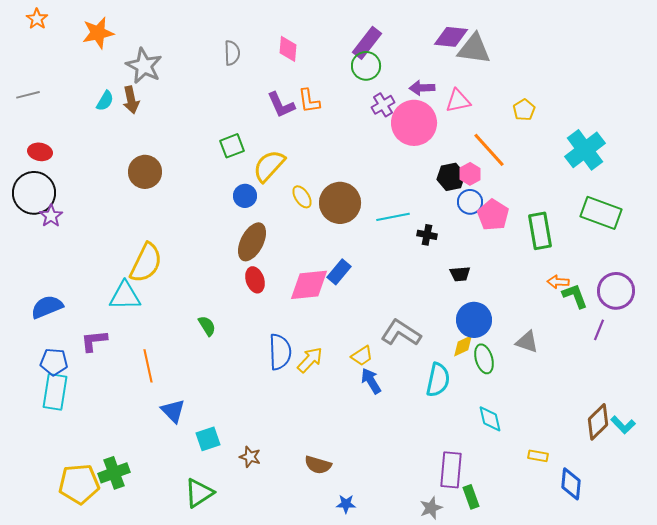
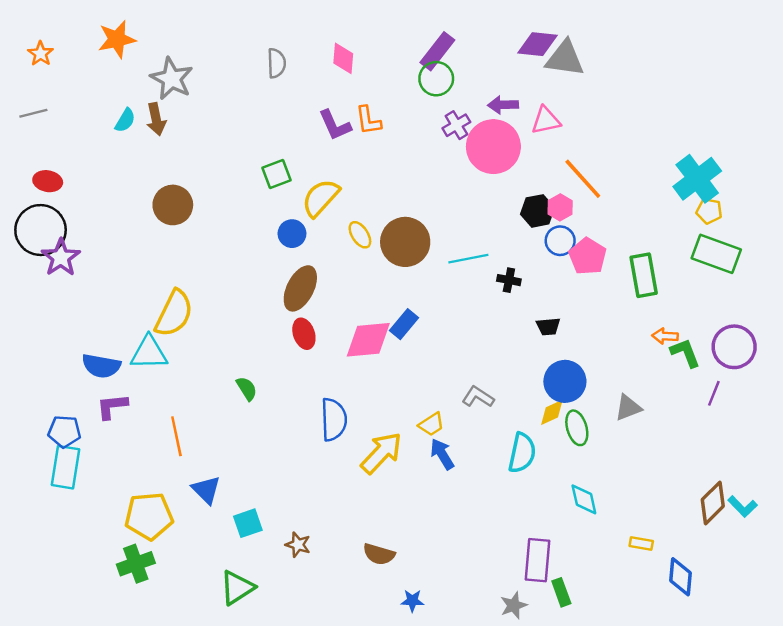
orange star: (37, 19) -> (41, 54), moved
yellow pentagon: (524, 110) -> (709, 211), moved, turned -30
purple star: (51, 216) -> (61, 257), size x1.4
blue semicircle: (47, 307) -> (101, 366), moved, turned -148
gray L-shape: (401, 333) -> (478, 397), size x0.7
gray triangle: (527, 342) -> (628, 408), turned -40
yellow arrow: (310, 360) -> (381, 453), moved, size x1.4
yellow pentagon: (79, 484) -> (149, 516), moved

